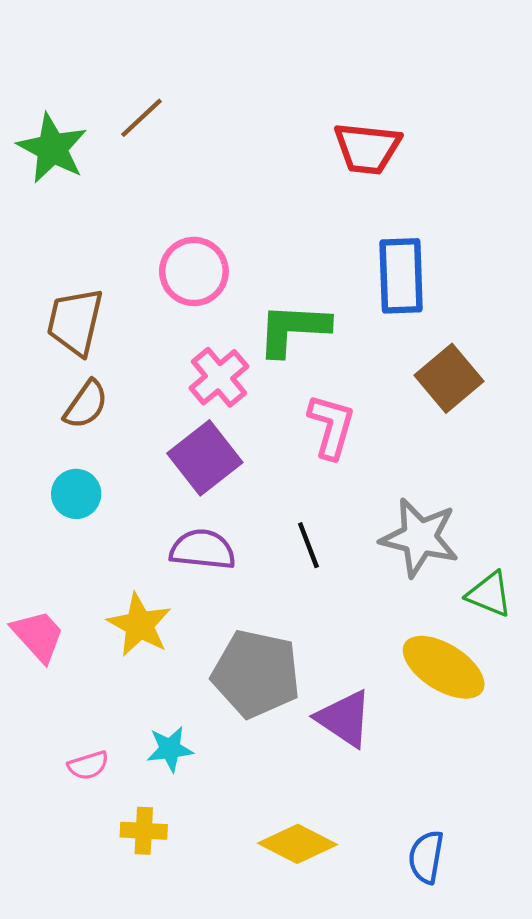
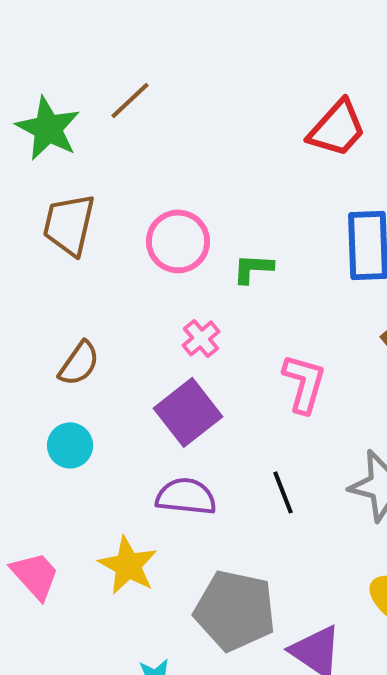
red trapezoid: (367, 148) -> (337, 128), turned -54
brown trapezoid: (75, 322) -> (69, 224), moved
green L-shape: (293, 329) -> (253, 268), moved, size x0.6
pink cross: (219, 377) -> (201, 338), size x0.7

